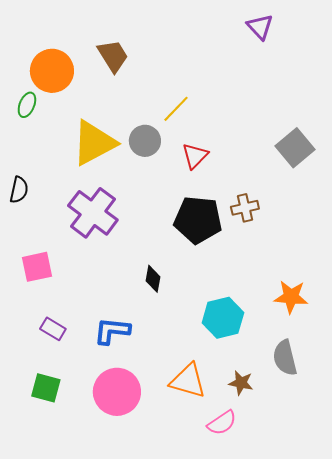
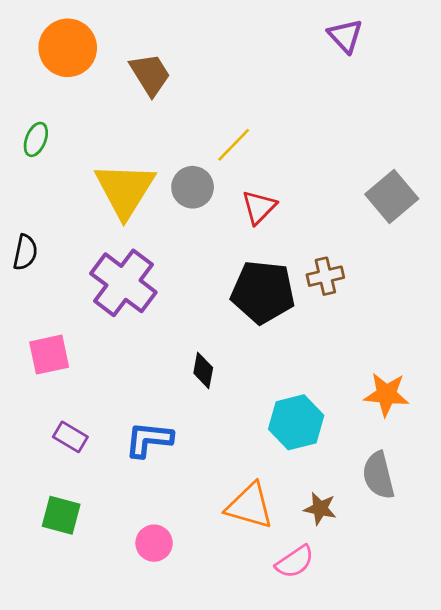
orange circle: (52, 71) -> (68, 48), moved
yellow triangle: (94, 143) -> (125, 190), turned -30
pink circle: (117, 392) -> (154, 543), moved, size x0.6

